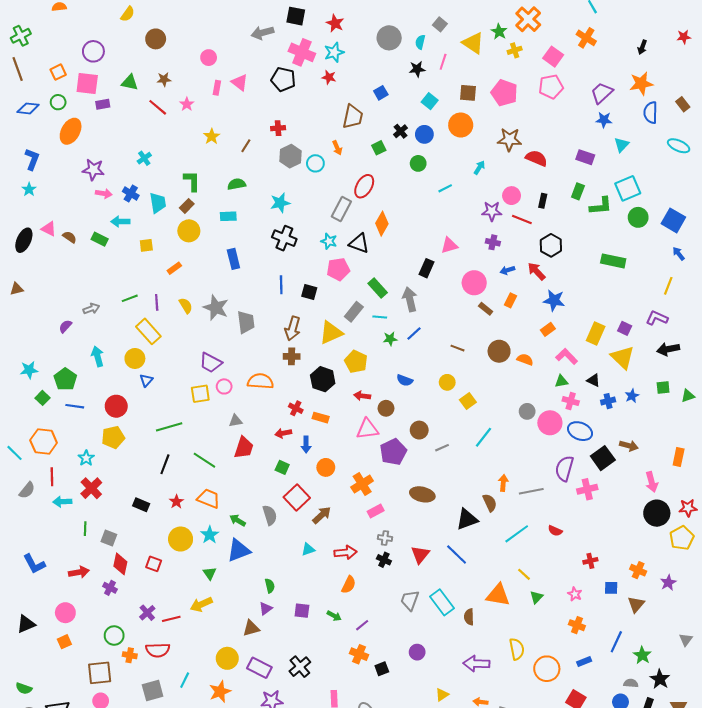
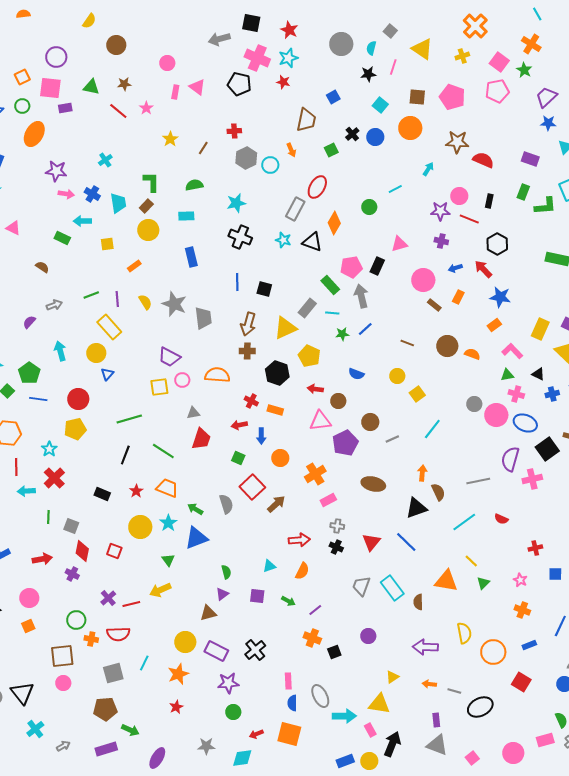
green star: (499, 32) -> (524, 70), moved
green circle: (418, 163) -> (369, 207), moved
brown semicircle: (70, 237) -> (42, 267), moved
pink pentagon: (338, 269) -> (351, 267), moved
orange arrow: (503, 483) -> (422, 473), moved
cyan triangle: (308, 549) -> (269, 566), moved

